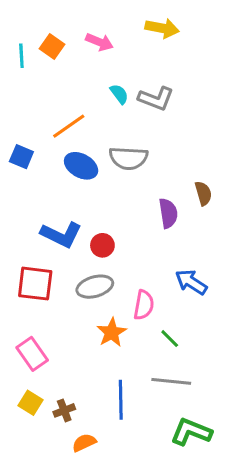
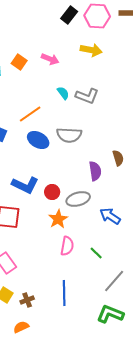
gray ellipse: (95, 287) -> (78, 199), moved
pink semicircle: (144, 305) -> (67, 246), moved
orange star: (112, 332) -> (58, 219), moved
gray line: (171, 381) -> (114, 281), moved, turned -55
orange semicircle: (84, 443) -> (21, 327), moved

